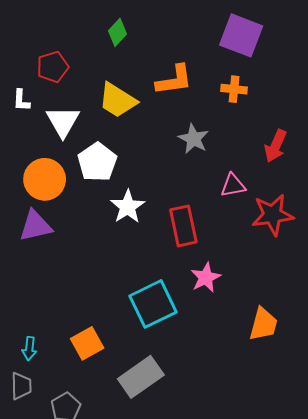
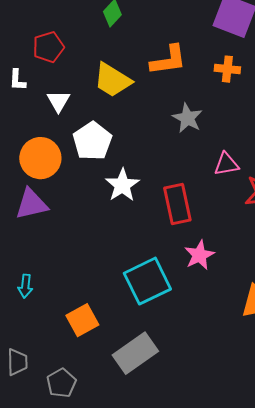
white triangle: (63, 122) -> (58, 101), size x0.7
cyan arrow: (29, 349) -> (25, 286), moved

